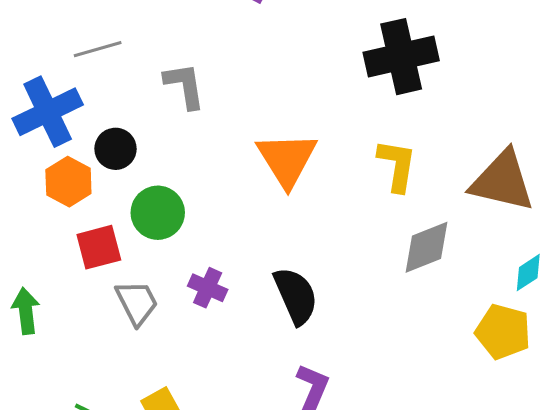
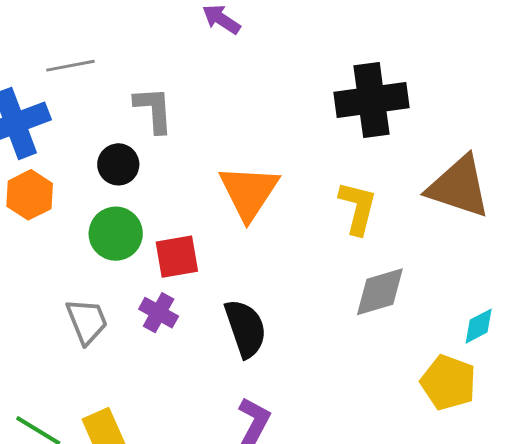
black circle: (115, 149) -> (118, 164), moved
brown triangle: (502, 181) -> (459, 187), moved
red square: (99, 247) -> (177, 257), moved

